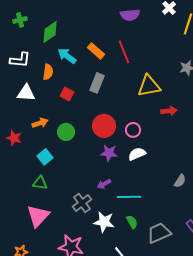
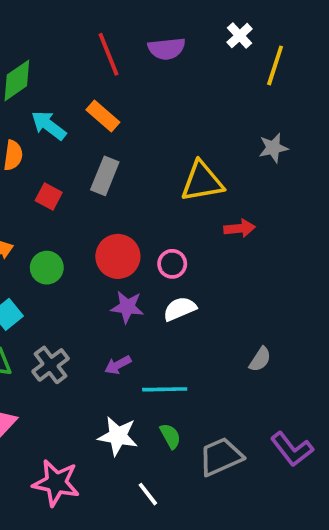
red line: (124, 52) -> (109, 54), moved
gray cross: (82, 203) -> (51, 365), moved

